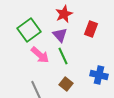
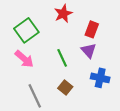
purple triangle: (60, 35) -> (89, 50), moved
pink arrow: (40, 55) -> (24, 59), moved

